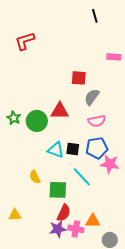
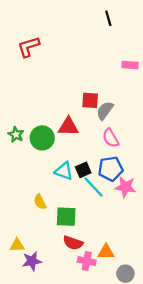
red square: (79, 78) -> (90, 100), moved
pink semicircle: (97, 121) -> (111, 138), turned 72
black square: (73, 149) -> (83, 170), turned -32
cyan line: (82, 177) -> (93, 187), moved
red semicircle: (64, 213) -> (73, 243), turned 84
purple star: (58, 229) -> (32, 261), moved

